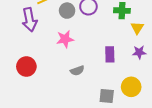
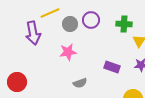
purple rectangle: (110, 54) -> (112, 67), turned -70
red circle: (26, 67) -> (17, 82), moved

